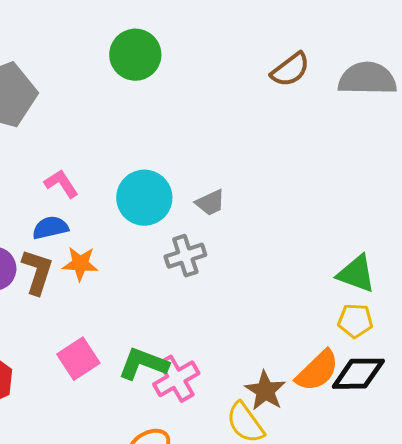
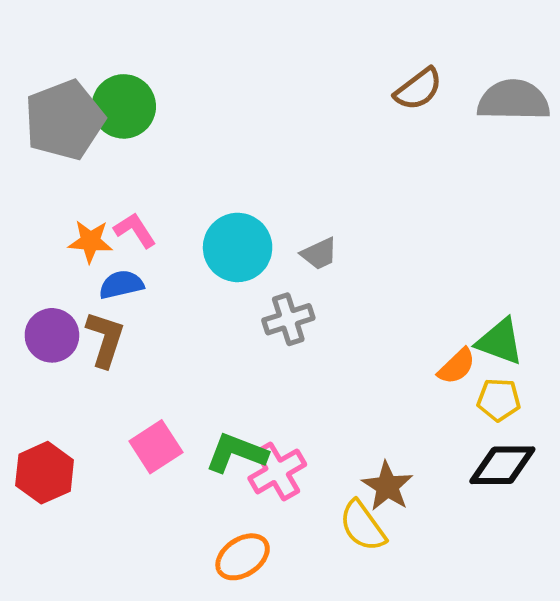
green circle: (135, 55) -> (124, 106), moved
orange star: (80, 264) -> (90, 241), moved
orange semicircle: (317, 371) -> (457, 366), moved, size x0.7

